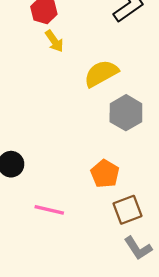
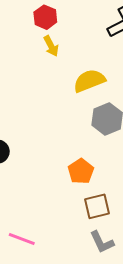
pink line: (49, 210) -> (22, 239), moved

